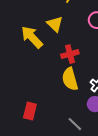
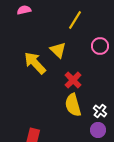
red cross: (70, 54) -> (73, 80), turned -30

